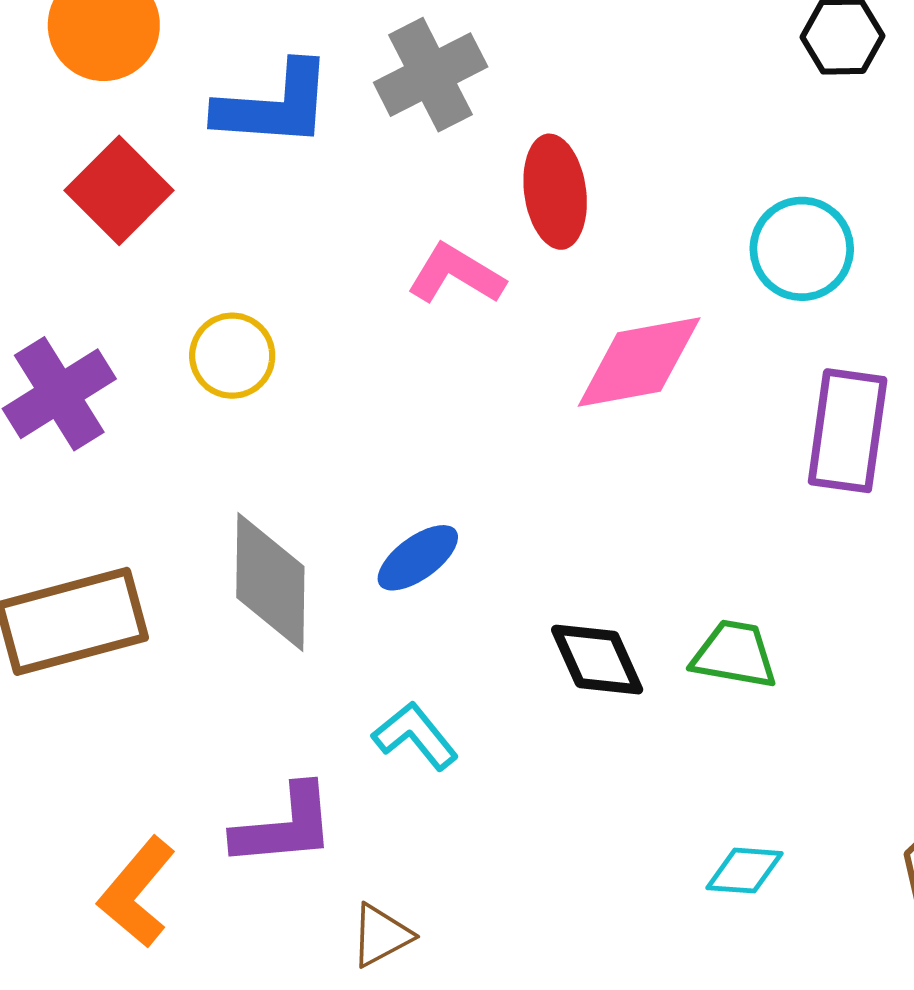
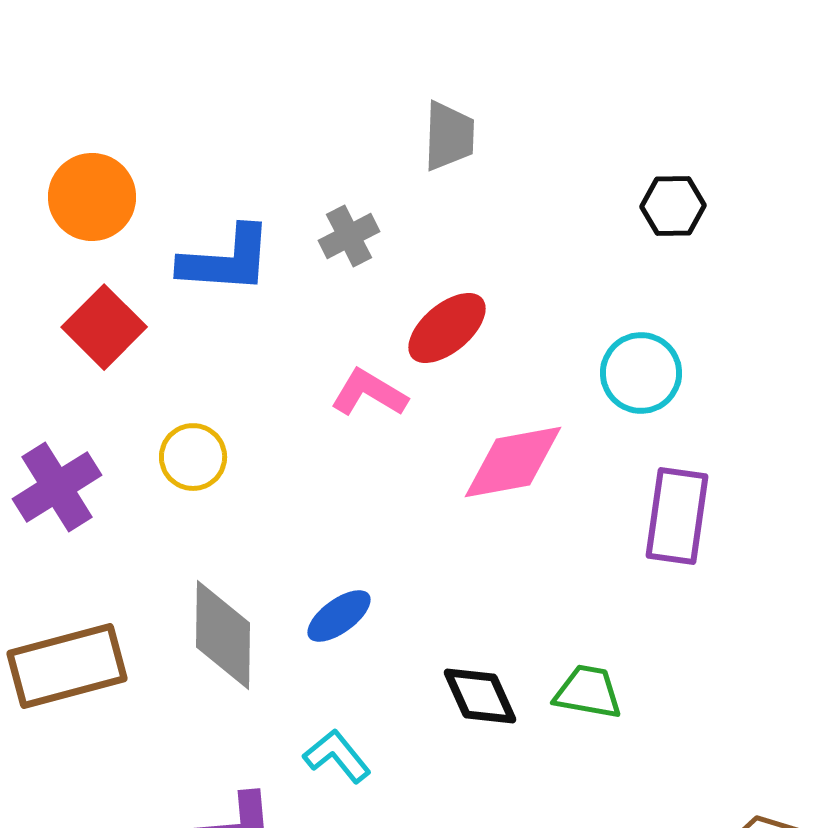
gray cross: (431, 75) -> (349, 236), size x0.7
red ellipse: (555, 192) -> (447, 328), turned 58

